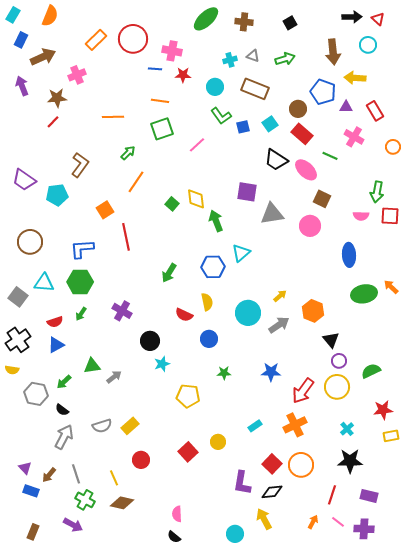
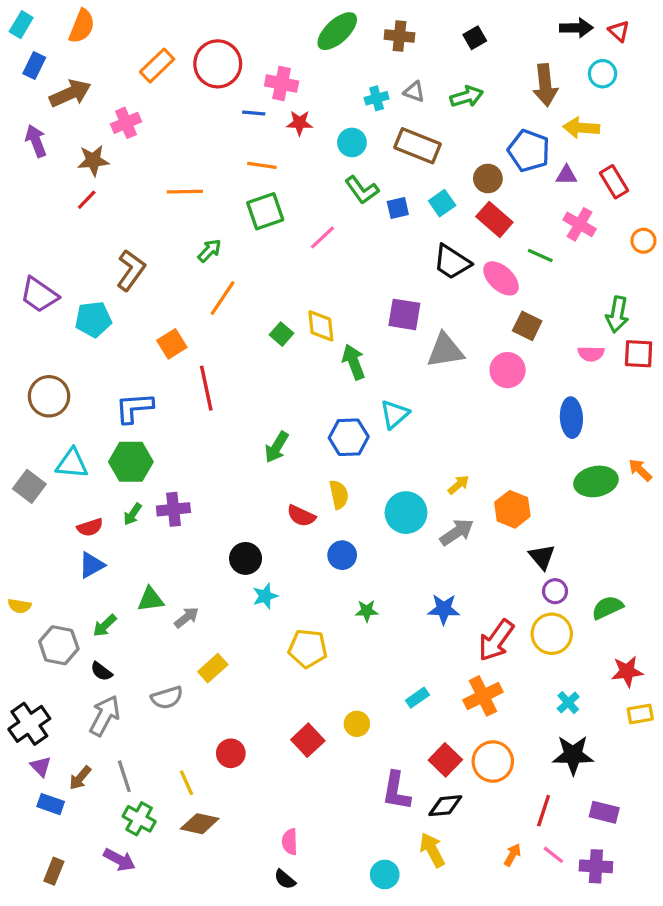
purple cross: (122, 311) -> (173, 509), moved, turned -36
black cross: (18, 340) -> (29, 724), moved
yellow rectangle: (130, 426) -> (213, 668), moved

